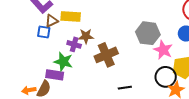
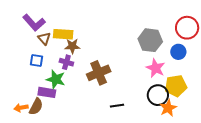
brown triangle: (52, 21) -> (44, 38), turned -48
blue square: (44, 32) -> (36, 61), moved
gray hexagon: (148, 33) -> (150, 40), moved
brown star: (86, 36) -> (72, 46), moved

